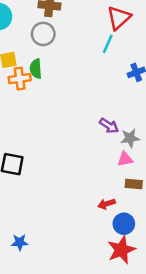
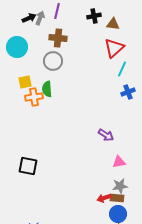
cyan line: (108, 44) -> (122, 69), moved
gray star: (130, 138) -> (120, 186), moved
brown rectangle: (134, 184) -> (117, 198), moved

